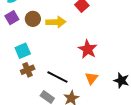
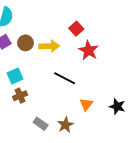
red star: (88, 49) -> (89, 50), moved
black line: (57, 77) -> (65, 78), moved

